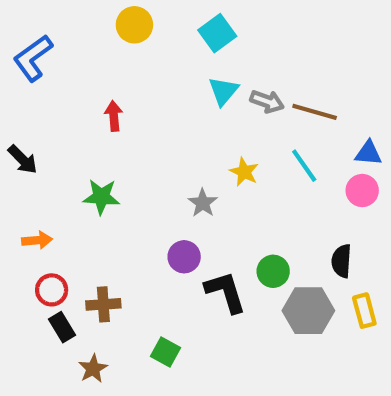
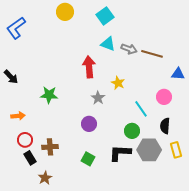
cyan triangle: (223, 91) -> (108, 44), turned -49
red arrow: (114, 116) -> (89, 67), moved, size x1.5
cyan line: (304, 166) -> (141, 109), moved
pink circle: (362, 191) -> (164, 97), moved
black L-shape: (226, 292) -> (120, 153), moved, turned -70
green square: (165, 352) -> (88, 159), moved

